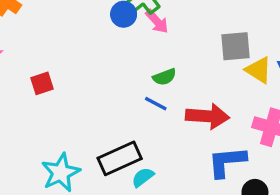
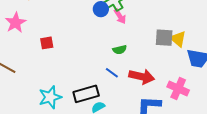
yellow triangle: (259, 70) -> (178, 39), moved
blue line: (156, 104) -> (112, 73), moved

